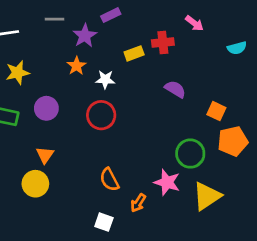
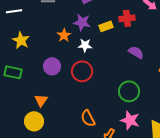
purple star: (85, 36) -> (82, 22), moved, turned -30
yellow star: (18, 73) -> (21, 40), turned -30
purple circle: (46, 108) -> (52, 66), moved
green circle: (190, 154) -> (129, 91), moved

